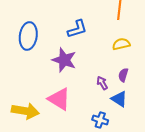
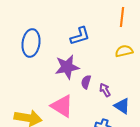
purple star: (64, 60) -> (67, 67), turned -30
purple semicircle: (123, 75) -> (86, 82), moved

